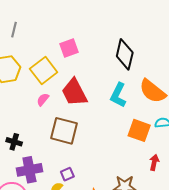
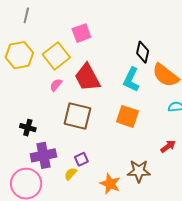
black diamond: (125, 54) -> (143, 52), moved, size x0.7
orange square: (139, 130) -> (127, 116), moved
red arrow: (154, 162) -> (168, 146), turned 42

